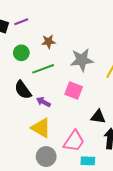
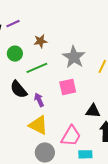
gray star: (82, 60) -> (74, 57), turned -30
pink square: (74, 90) -> (68, 87), turned -30
purple arrow: (43, 102) -> (39, 100), turned 40

